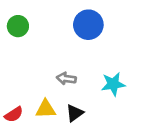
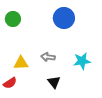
yellow triangle: (46, 109) -> (21, 63), moved
black triangle: (75, 113) -> (54, 82), turned -32

